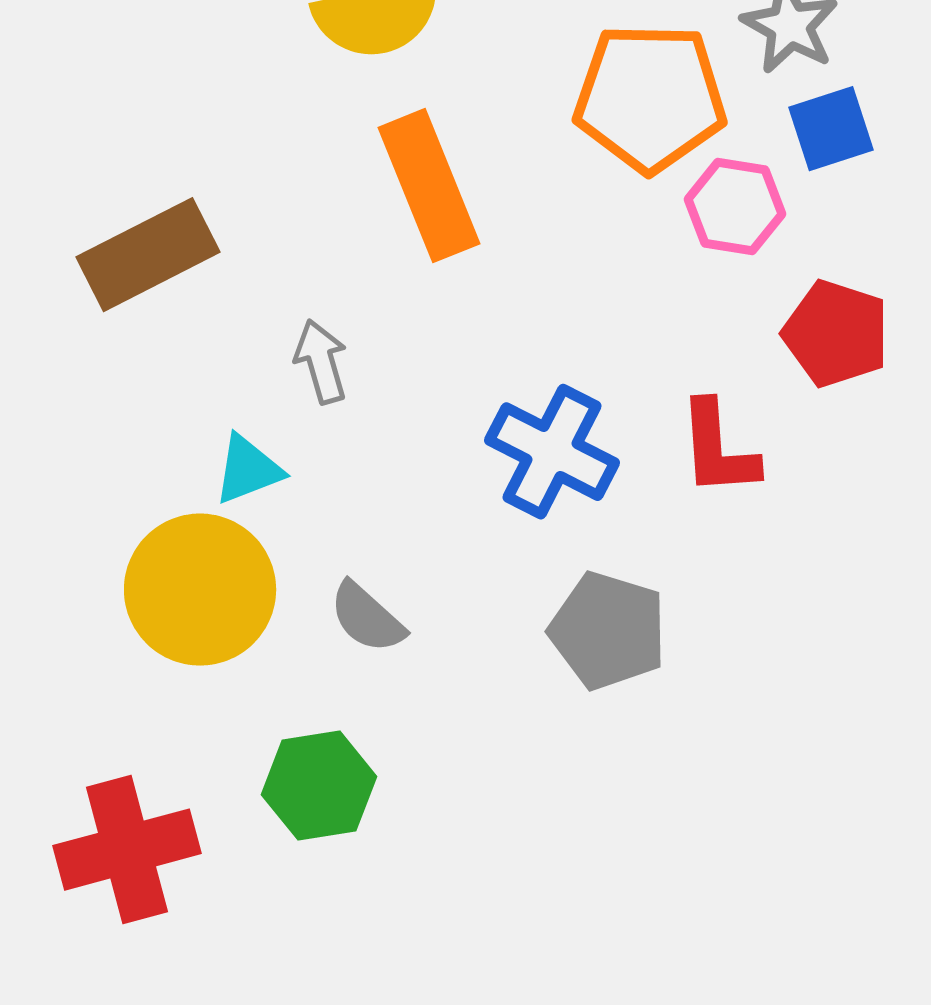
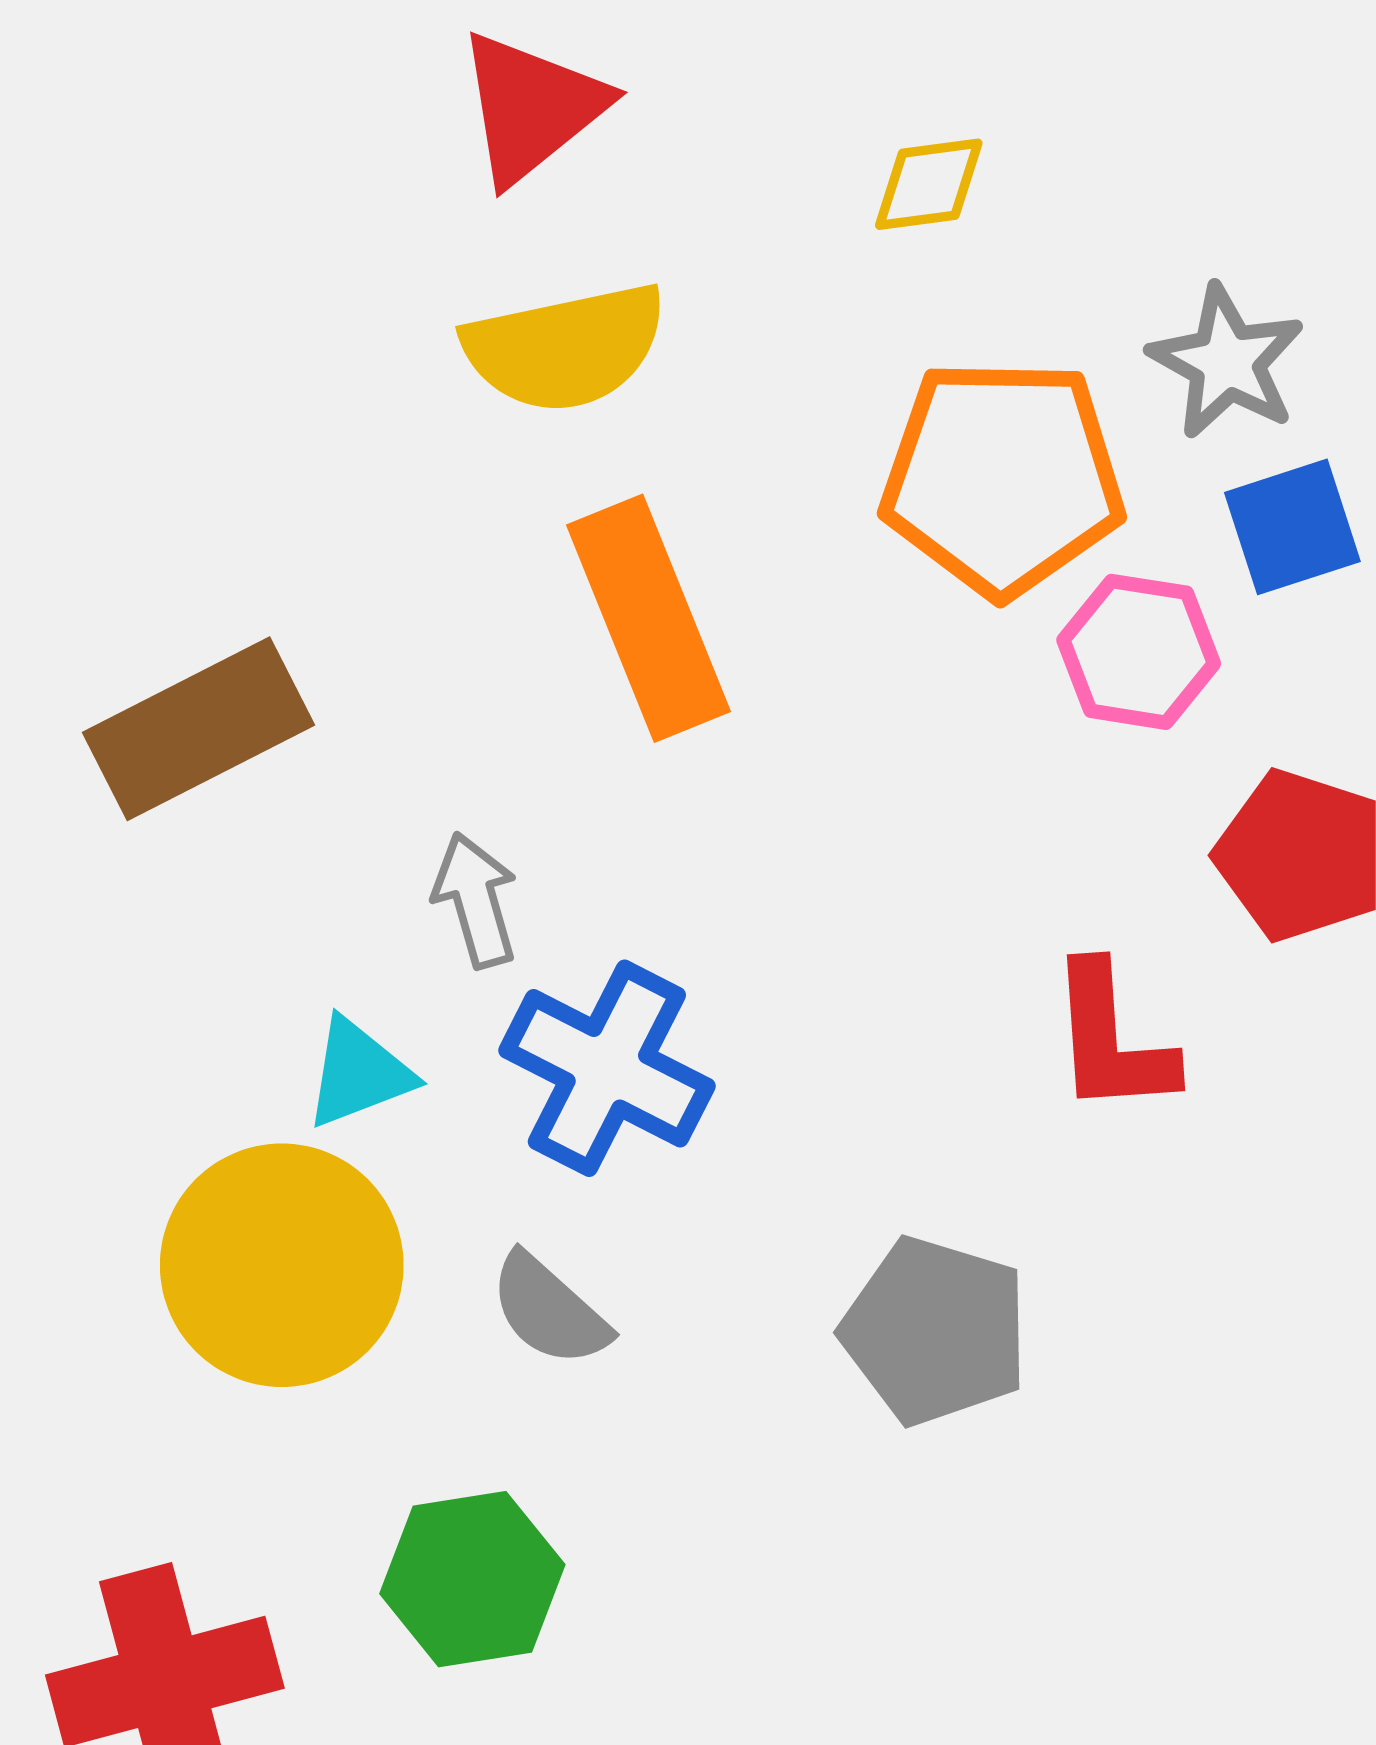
blue cross: (552, 452) -> (607, 1068), moved

